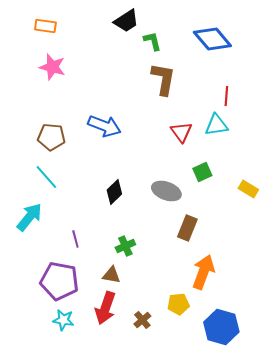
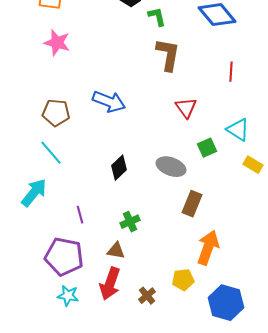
cyan triangle: (216, 125) -> (238, 130), moved, turned 40

